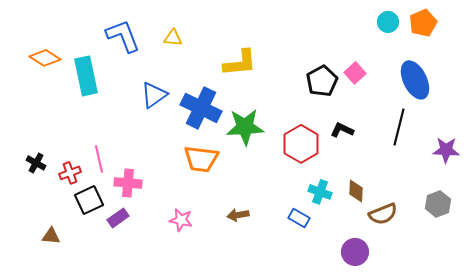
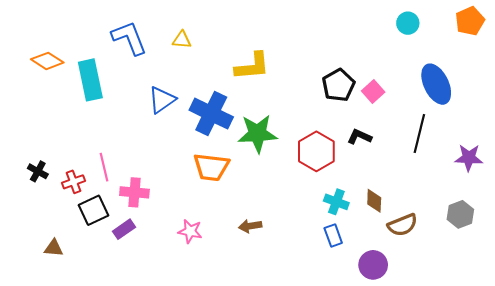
orange pentagon: (423, 23) -> (470, 21), moved
pink square: (355, 73) -> (373, 91), moved
blue rectangle: (299, 218) -> (333, 235), moved, turned 40

